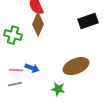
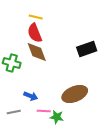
brown diamond: (38, 24) -> (37, 52), turned -45
pink line: (16, 70) -> (44, 111), moved

